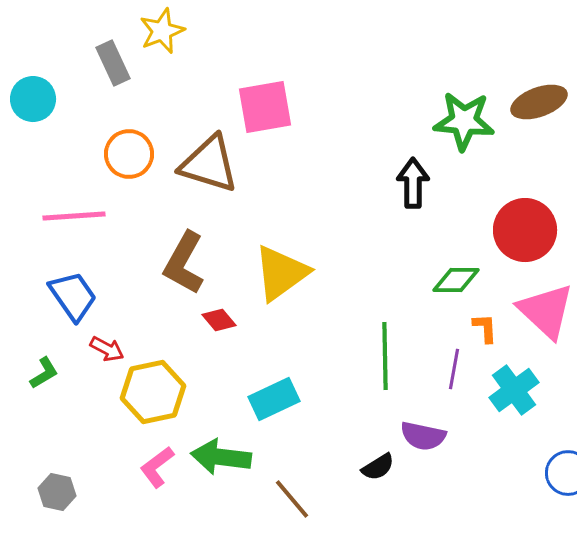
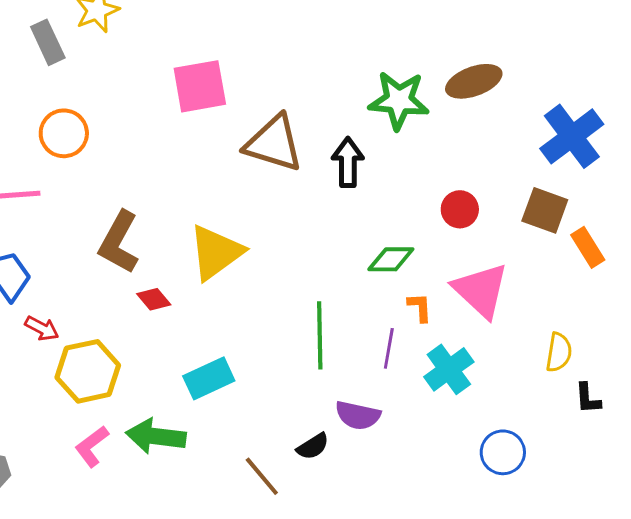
brown triangle: (209, 164) -> (274, 143), moved
red circle: (525, 230) -> (460, 209), size x0.6
brown line: (292, 499) -> (262, 476), moved

